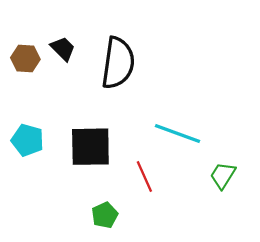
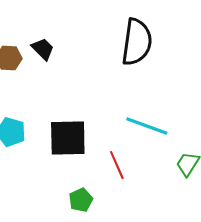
black semicircle: (118, 63) -> (137, 42), moved

